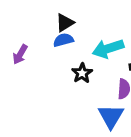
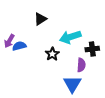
blue semicircle: (63, 40) -> (19, 46), moved

